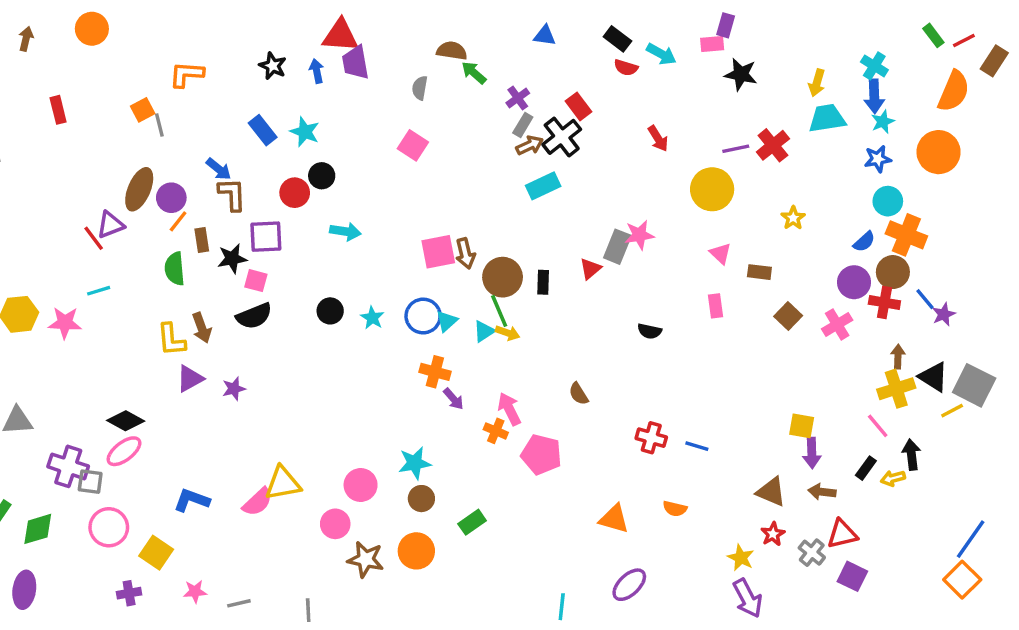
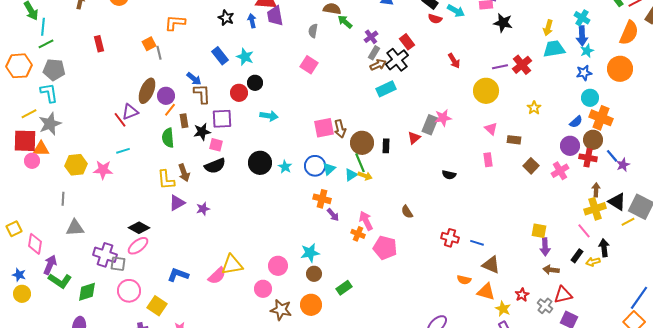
black circle: (330, 311) -> (260, 163), size x1.5
brown triangle: (771, 492) -> (491, 265), moved
orange triangle: (614, 519) -> (486, 292), moved

